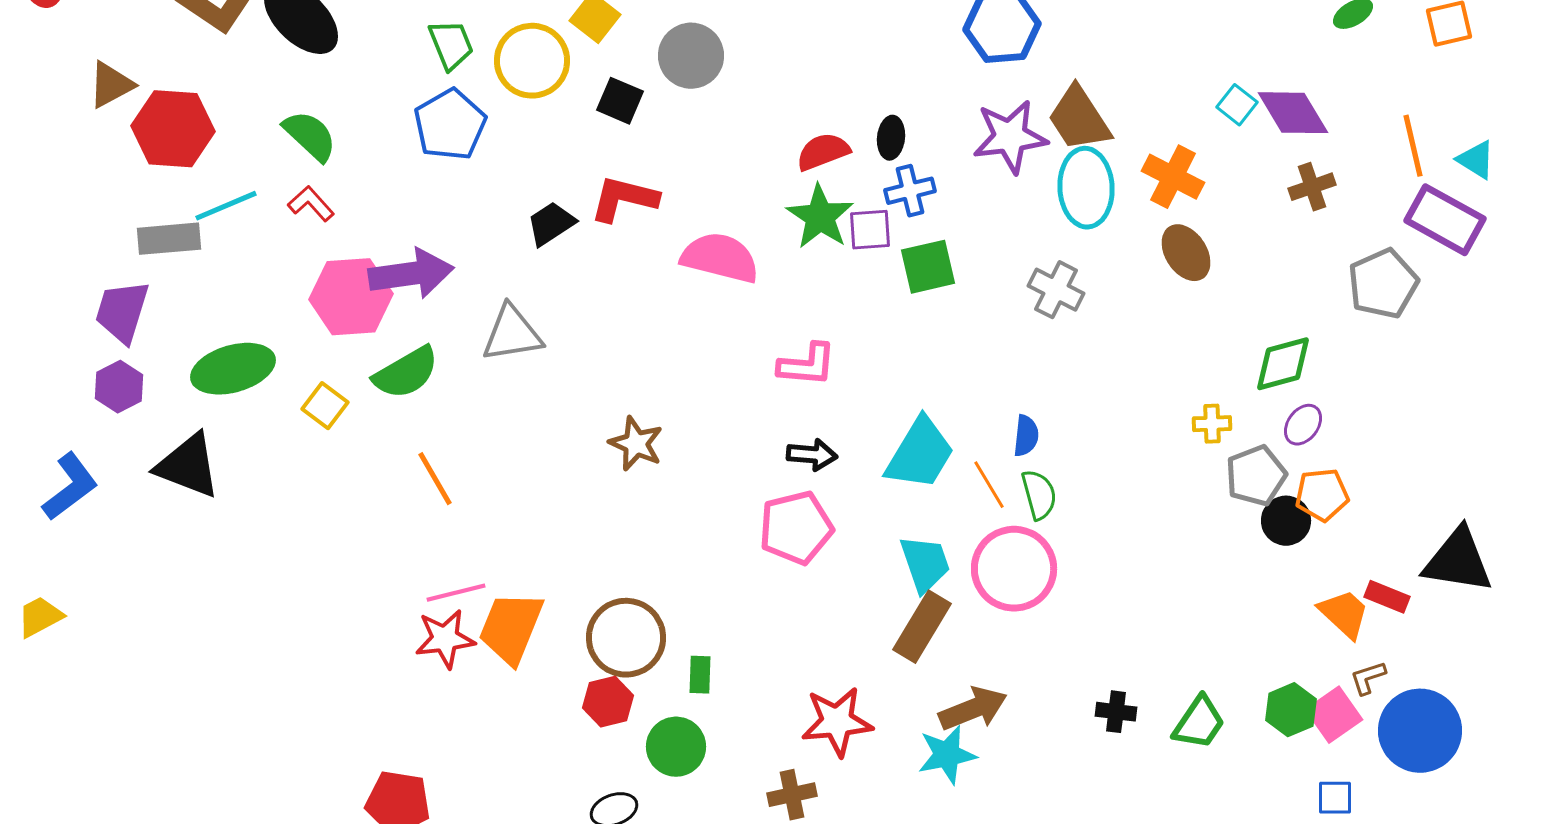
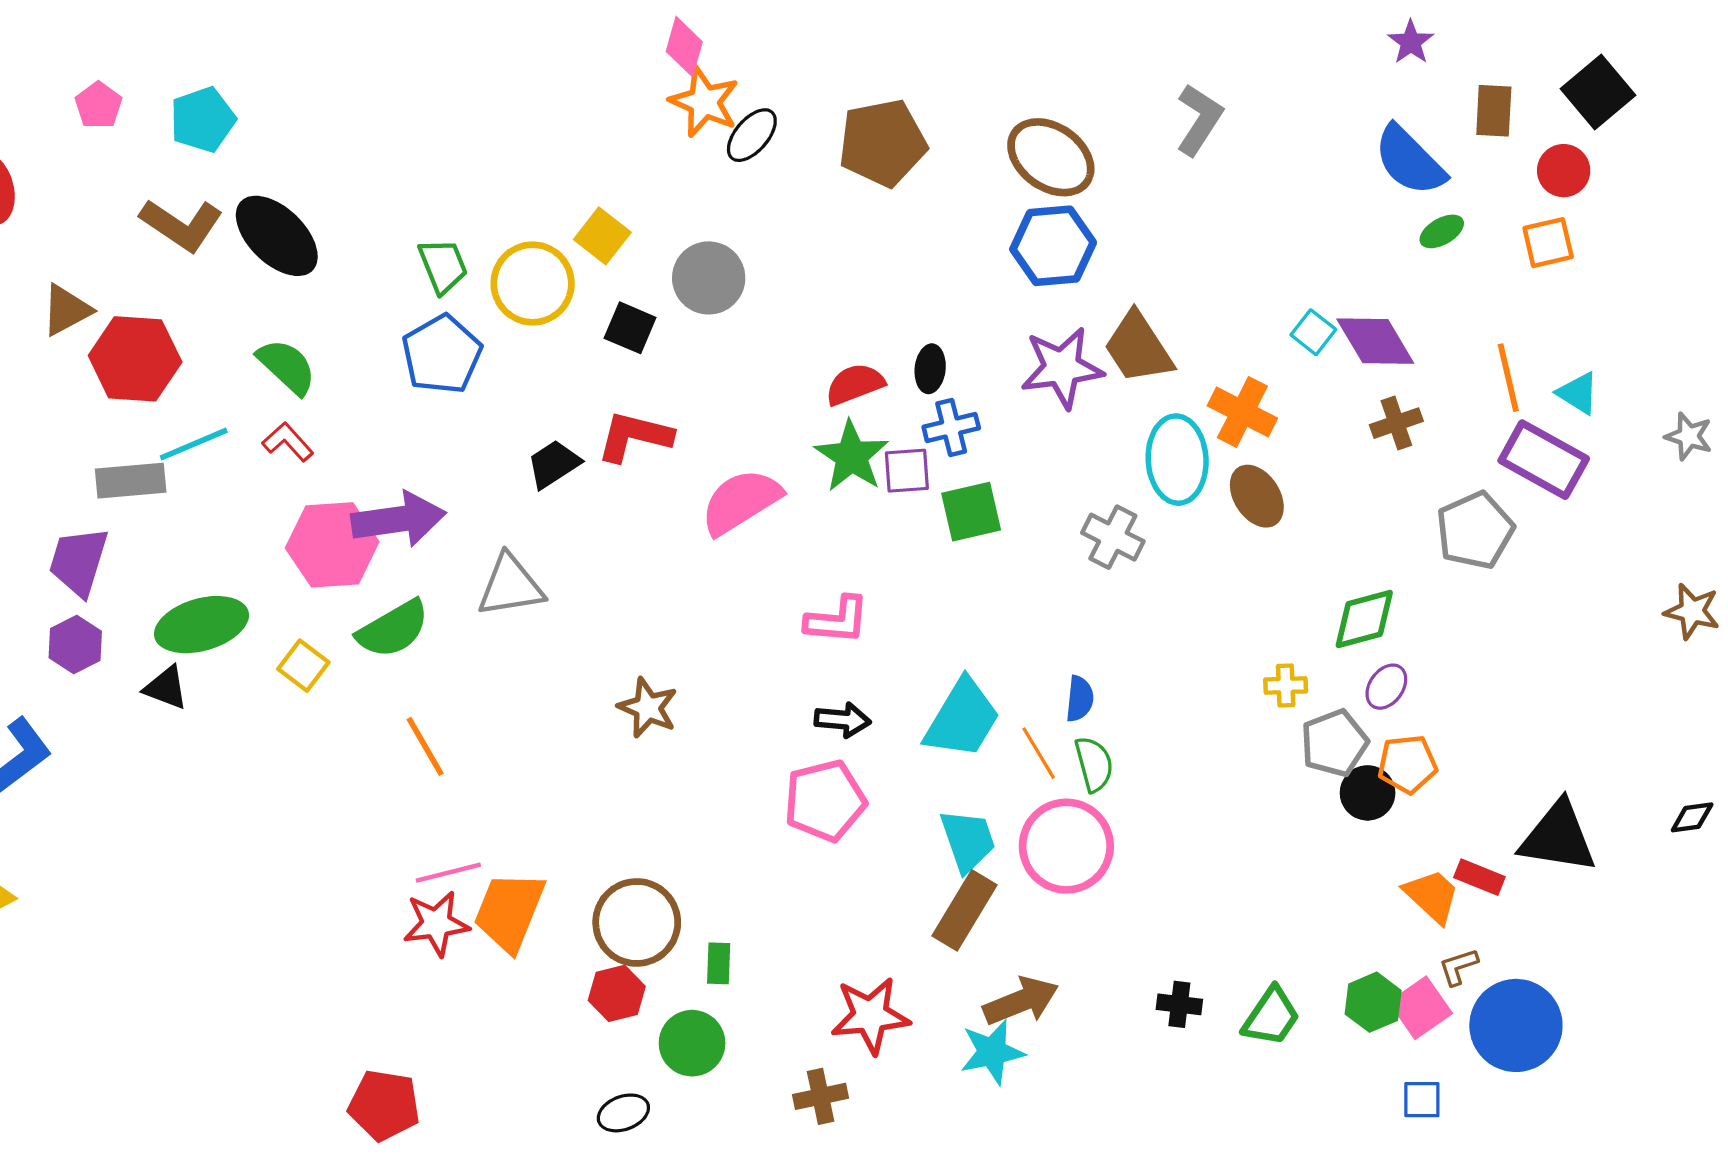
cyan ellipse: (1086, 188) -> (1177, 460), moved
pink semicircle: (720, 258) -> (741, 502), turned -46
black triangle: (188, 466) -> (166, 688), moved, size x0.6

